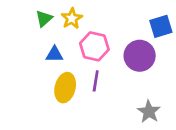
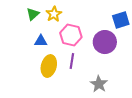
gray star: (149, 112) -> (99, 84), moved

